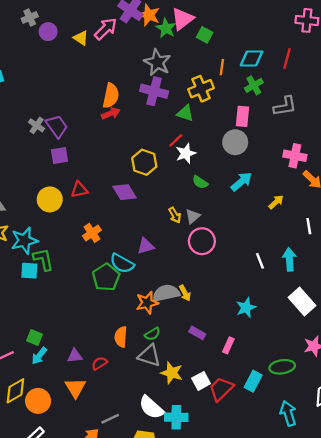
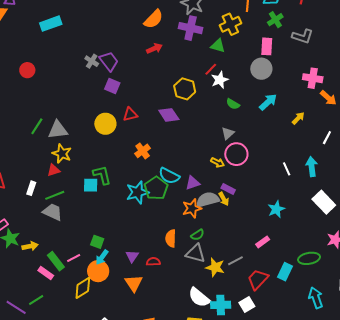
orange semicircle: (111, 96) -> (154, 19), moved, turned 35
gray L-shape: (285, 106) -> (303, 36), turned 30
purple square: (59, 156) -> (112, 86), turned 35
yellow arrow: (175, 215) -> (218, 162), moved, turned -32
white line: (309, 226) -> (327, 138), turned 40
cyan star: (24, 241) -> (137, 192), moved
purple triangle: (146, 246) -> (193, 183), moved
purple rectangle: (197, 333) -> (228, 189), moved
pink rectangle: (228, 345) -> (263, 242), turned 32
purple triangle: (75, 356) -> (132, 256), turned -48
red semicircle: (99, 363) -> (153, 262), turned 32
white square: (201, 381) -> (247, 304), moved
orange circle: (38, 401) -> (98, 271), moved
gray line: (110, 419) -> (235, 261), moved

